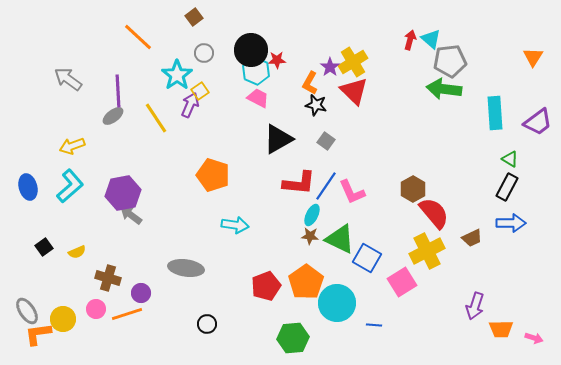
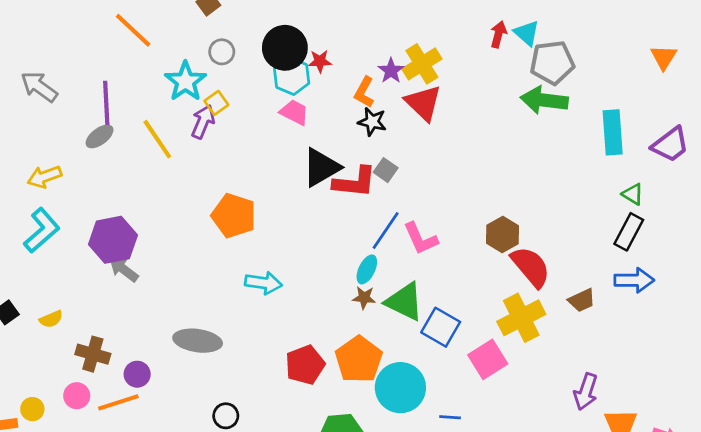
red L-shape: (299, 183) -> (355, 182), moved
yellow circle: (63, 319) -> (32, 409), size x0.7

